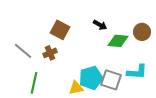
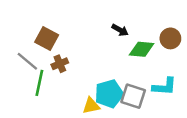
brown square: (60, 30) -> (47, 38), moved
green line: (34, 83) -> (39, 83), moved

